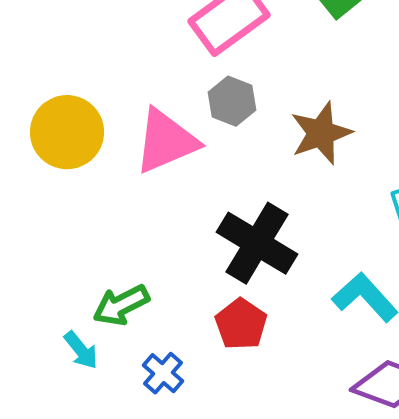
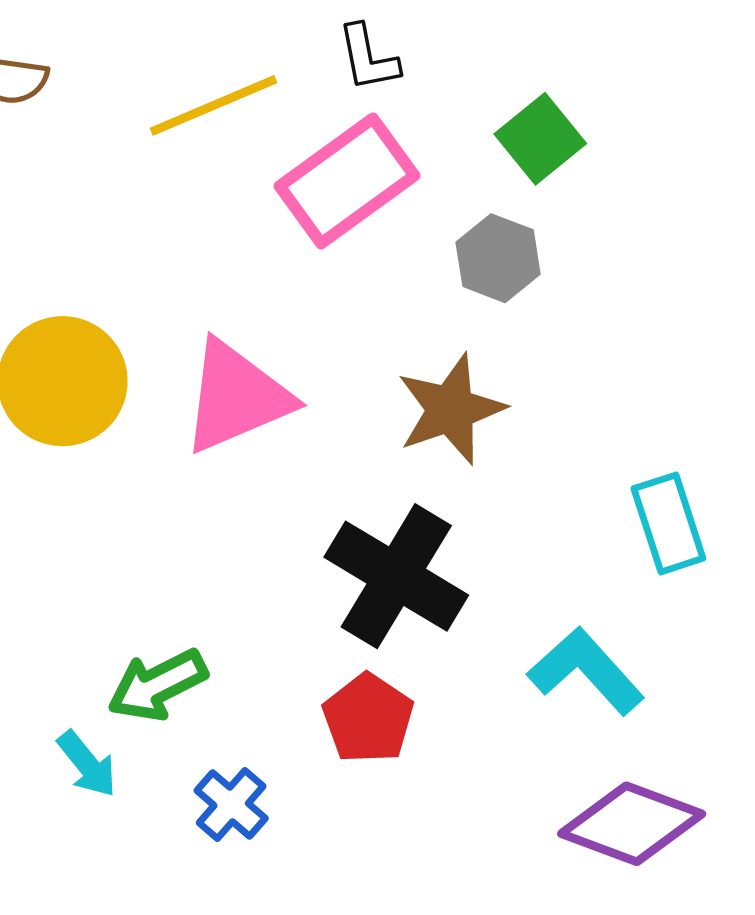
gray hexagon: (232, 101) -> (498, 258), moved
brown star: (321, 133) -> (451, 409), moved

